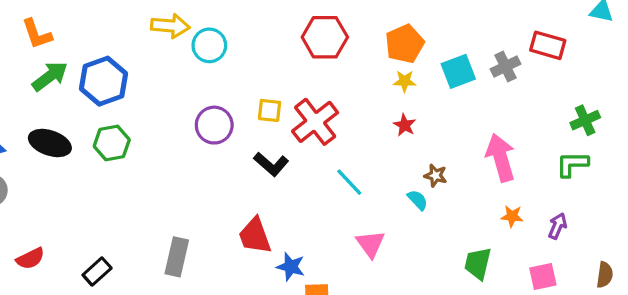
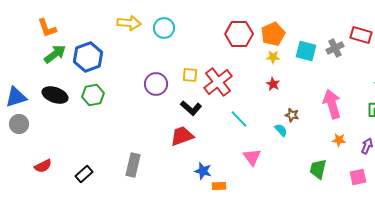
red hexagon: (325, 37) -> (239, 34), moved
cyan circle: (209, 45) -> (164, 28), moved
cyan square: (458, 71) -> (306, 51), turned 35
red trapezoid: (255, 236) -> (182, 136), moved, turned 90

